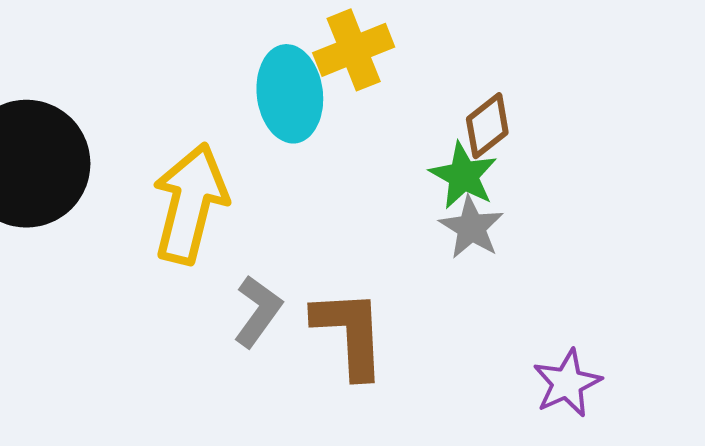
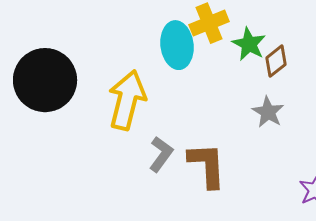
green star: (463, 176) -> (249, 44), moved

